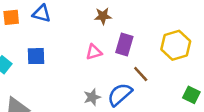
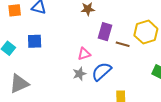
pink triangle: (94, 52) -> (84, 54), moved
brown line: (141, 74) -> (123, 44), moved, turned -32

